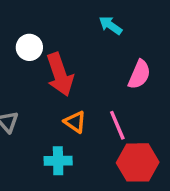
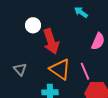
orange triangle: (75, 122) -> (60, 69), size x1.6

